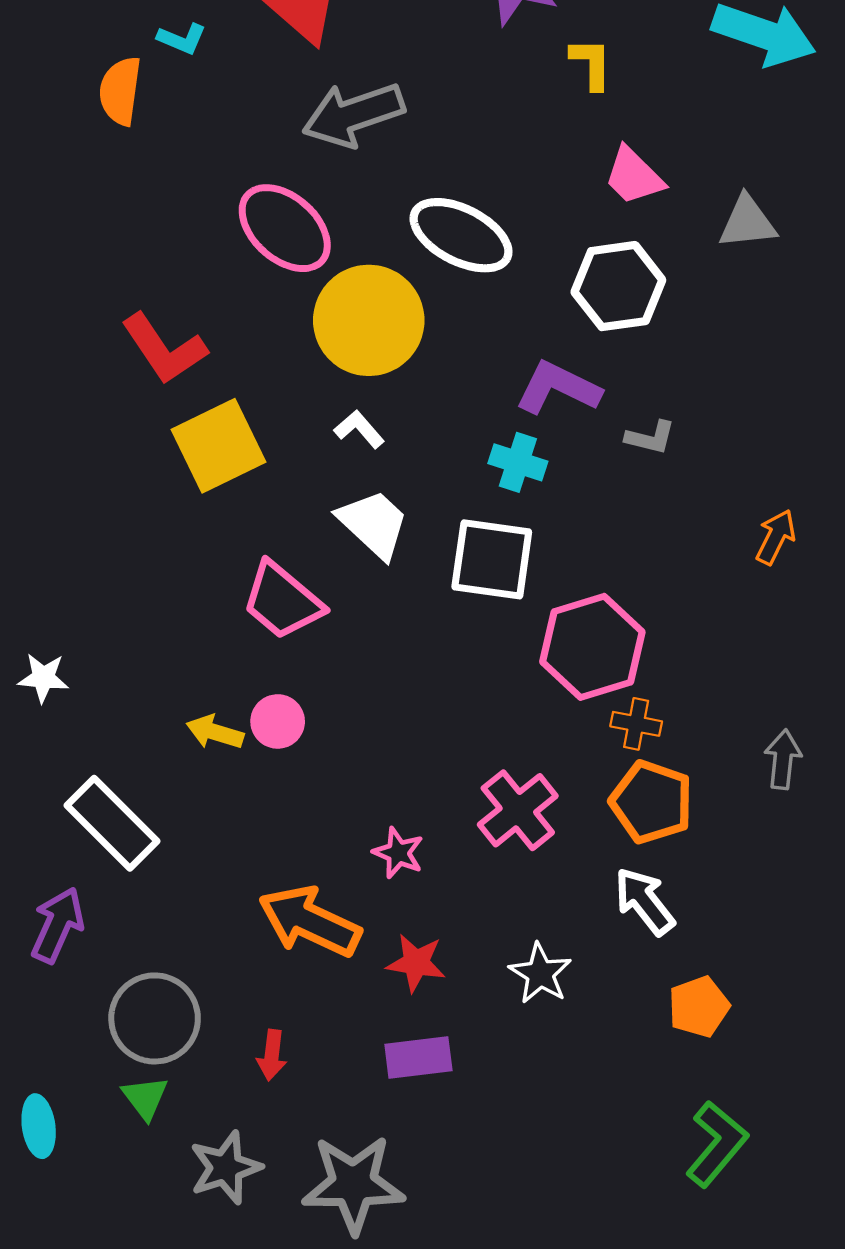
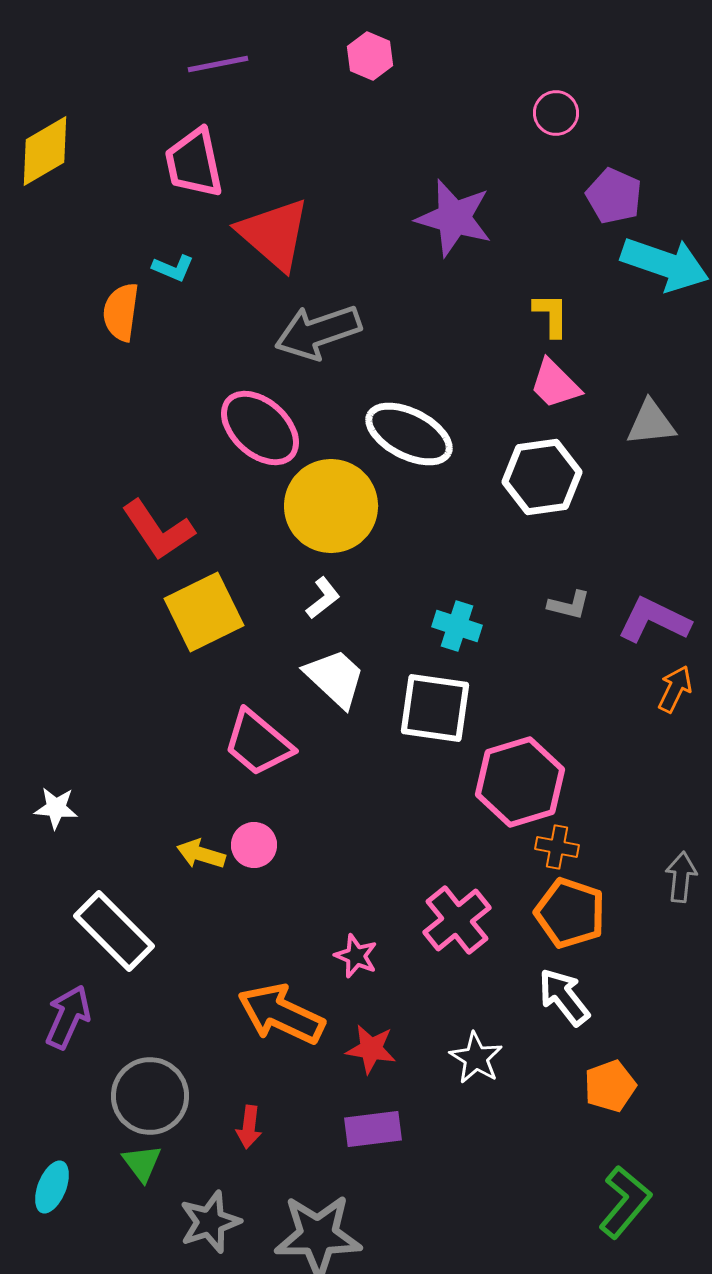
yellow L-shape: (591, 64) -> (551, 315), moved
purple L-shape: (558, 388) -> (654, 620), moved
white L-shape: (359, 429) -> (323, 598), turned 93
cyan ellipse: (39, 1126) -> (52, 1187), turned 30

